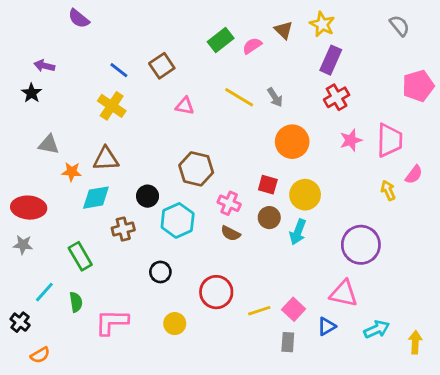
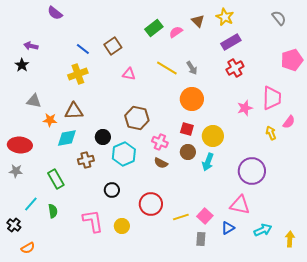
purple rectangle: (331, 60) -> (231, 42), turned 36
yellow cross: (112, 106) -> (78, 74), turned 36
pink star: (351, 140) -> (245, 108), moved
orange circle: (292, 142) -> (192, 99), moved
pink L-shape: (112, 322) -> (93, 221), moved, turned 80

